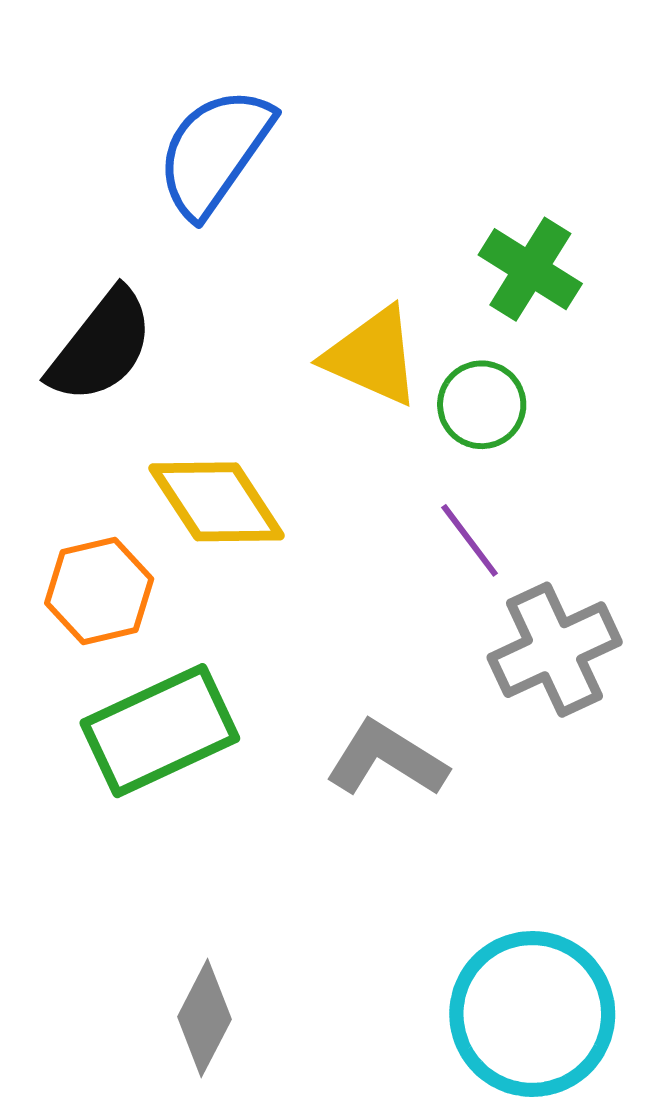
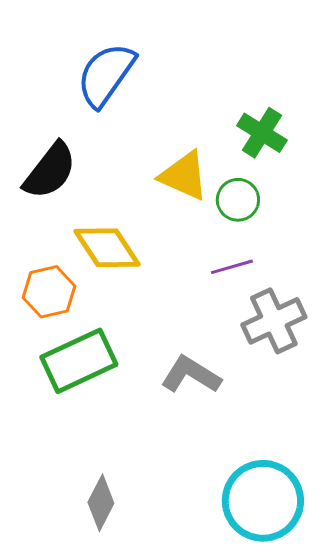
purple line: (470, 540) -> (232, 267), turned -69

